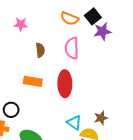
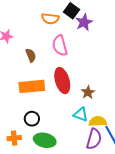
orange rectangle: (33, 81) -> (32, 86), size x1.4
black circle: (11, 110) -> (32, 119), moved
brown star: (101, 118) -> (88, 92), moved

